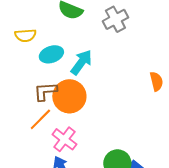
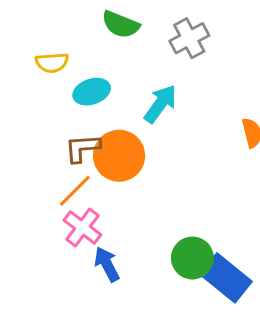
cyan arrow: (81, 62) -> (160, 104), moved
pink cross: (64, 139) -> (82, 228), moved

